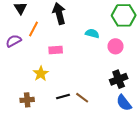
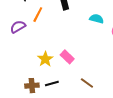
pink rectangle: (56, 50) -> (67, 57), moved, turned 48
black line: (63, 97) -> (52, 84), moved

